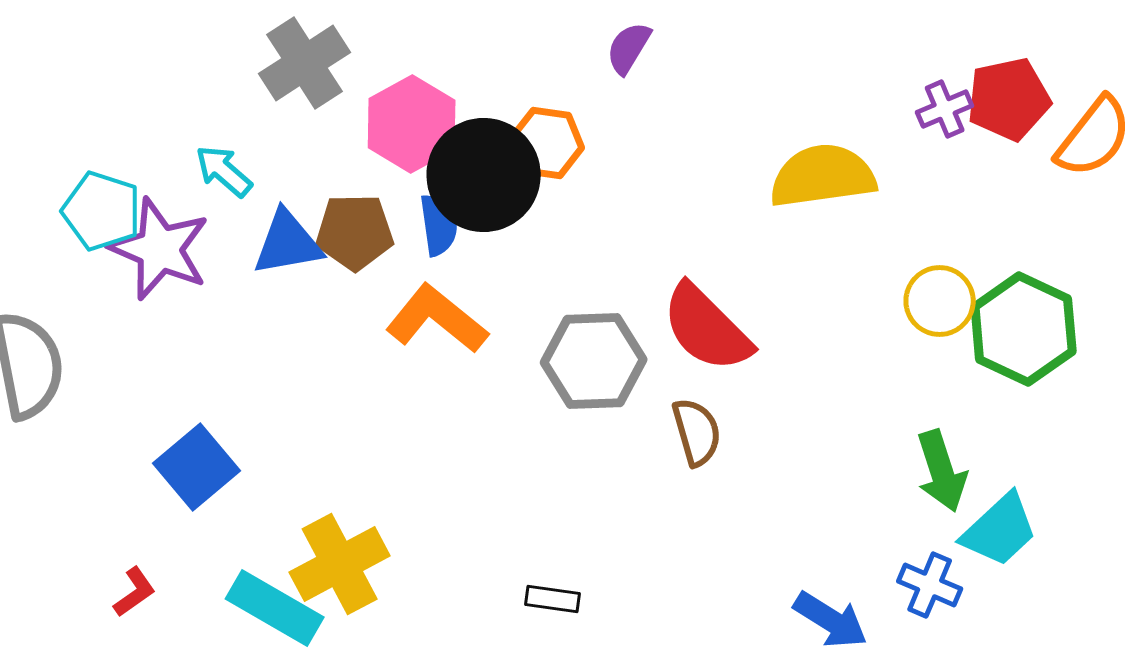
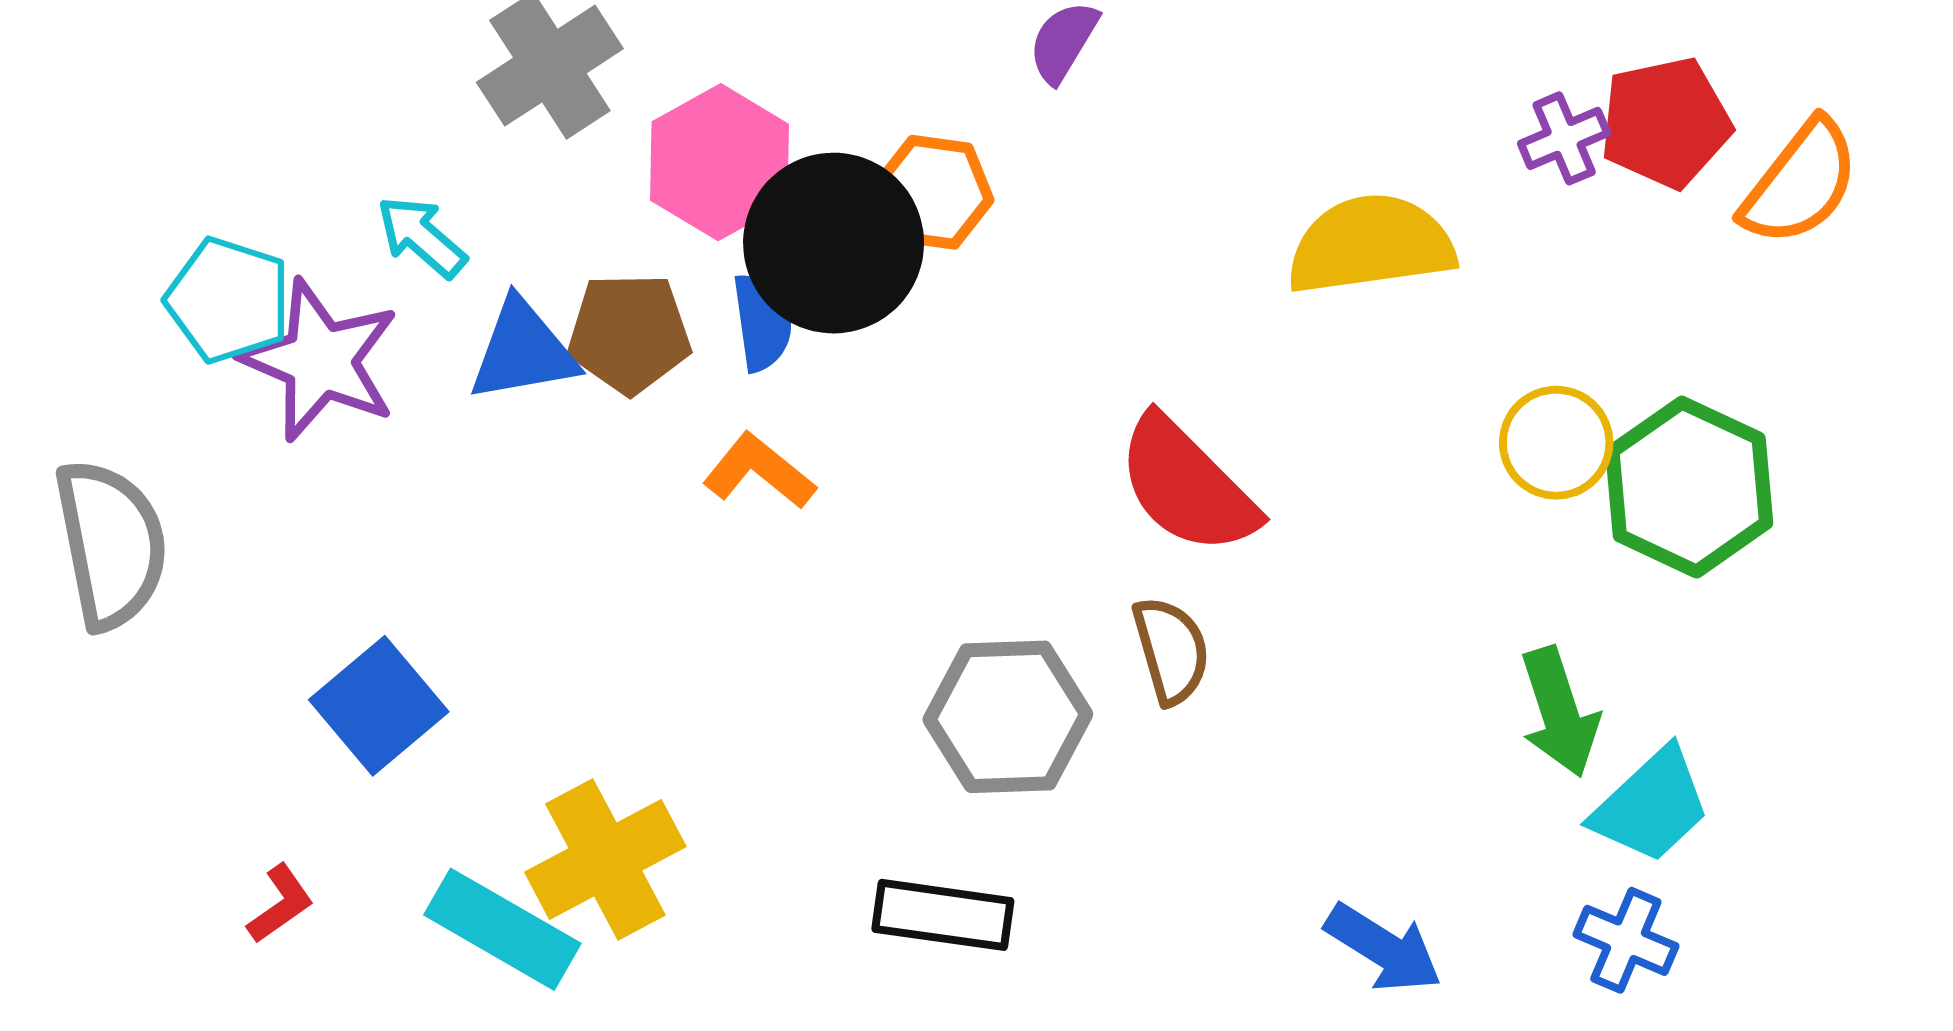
orange L-shape: (437, 319) -> (759, 471), size x0.7
gray hexagon: (594, 361) -> (1008, 717), moved
blue cross: (930, 585) -> (1626, 940), moved
black rectangle: (553, 599) -> (943, 915), size x1.6

